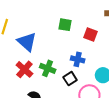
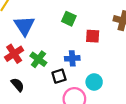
red square: (90, 34) -> (93, 36), turned -32
blue cross: (78, 59) -> (72, 58), turned -32

